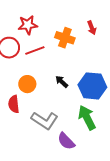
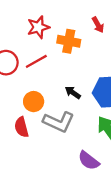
red star: (28, 25) -> (38, 27), moved
gray L-shape: (45, 120) -> (59, 122), moved

